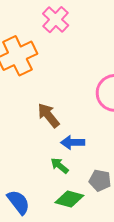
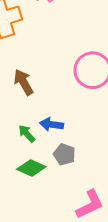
blue arrow: (73, 143) -> (52, 124), moved

